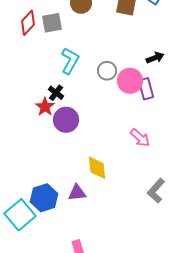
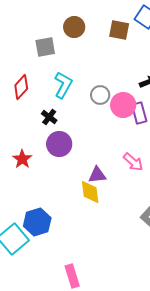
red diamond: (28, 23) -> (21, 87), moved
red star: (45, 107) -> (22, 159), moved
purple triangle: (77, 193) -> (97, 175), moved

